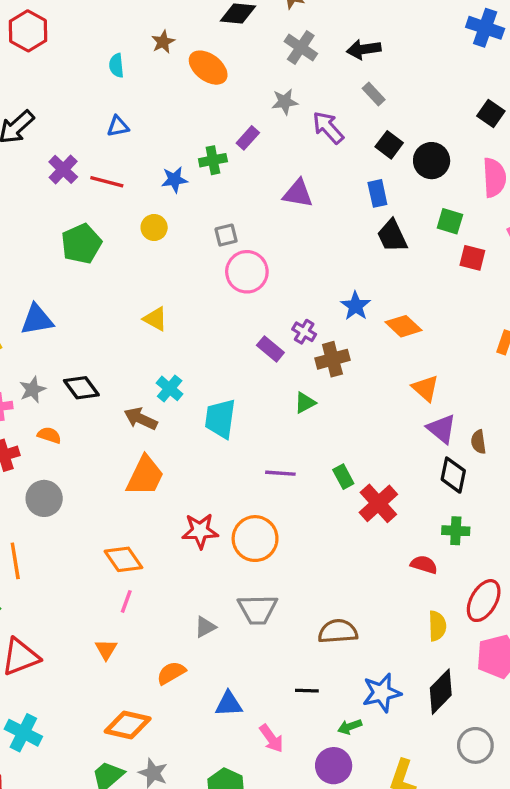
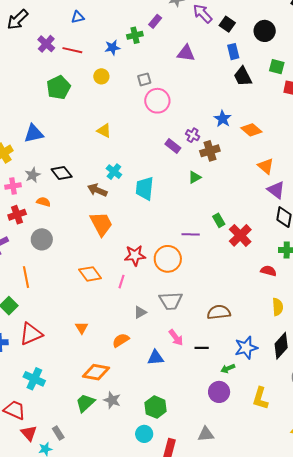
black square: (389, 145) -> (227, 24), moved
purple line: (280, 473) -> (191, 234), moved
orange trapezoid: (145, 476) -> (101, 224), turned -52
pink line: (126, 601) -> (122, 282), moved
pink arrow: (271, 738) -> (176, 337), moved

